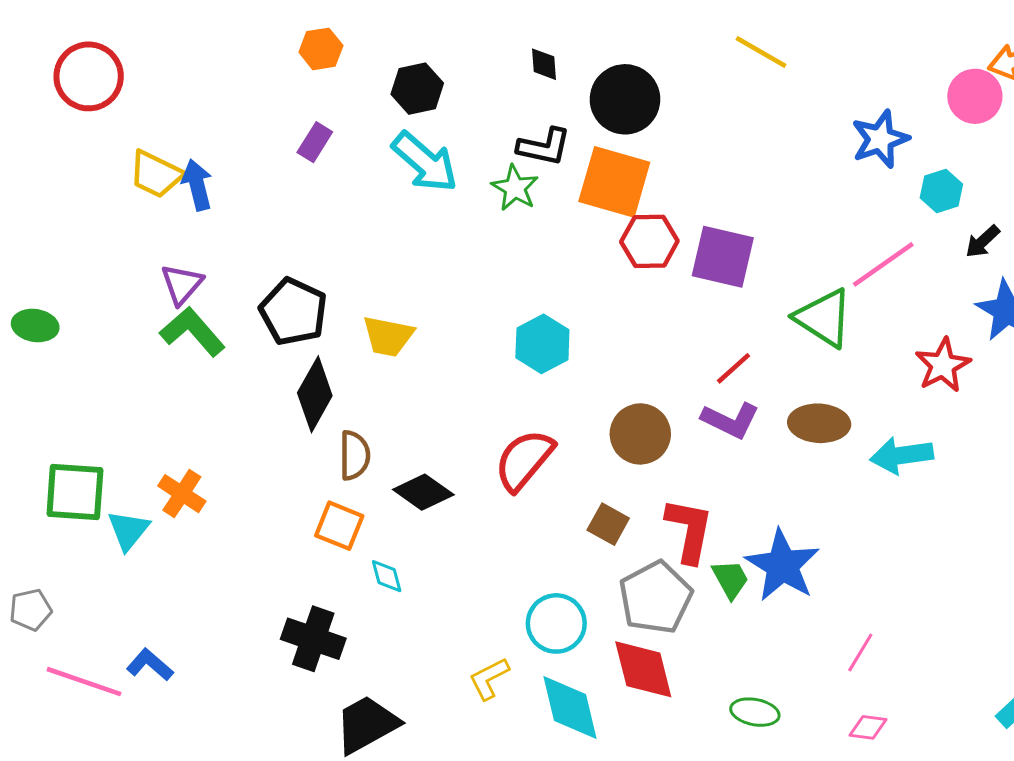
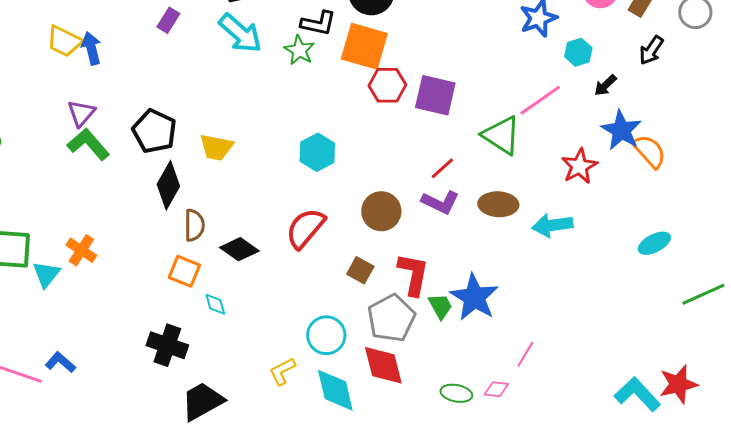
pink diamond: (868, 727) -> (496, 389), moved

